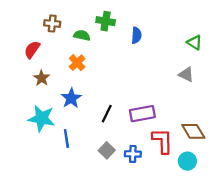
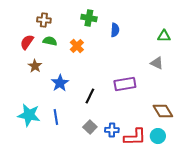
green semicircle: (82, 35) -> (50, 41), moved
green triangle: (195, 42) -> (164, 36), turned -32
orange cross: (77, 63) -> (77, 46), moved
purple rectangle: (142, 114) -> (125, 84), moved
cyan star: (42, 118) -> (29, 115), moved
red L-shape: (162, 141) -> (135, 137), moved, turned 90

